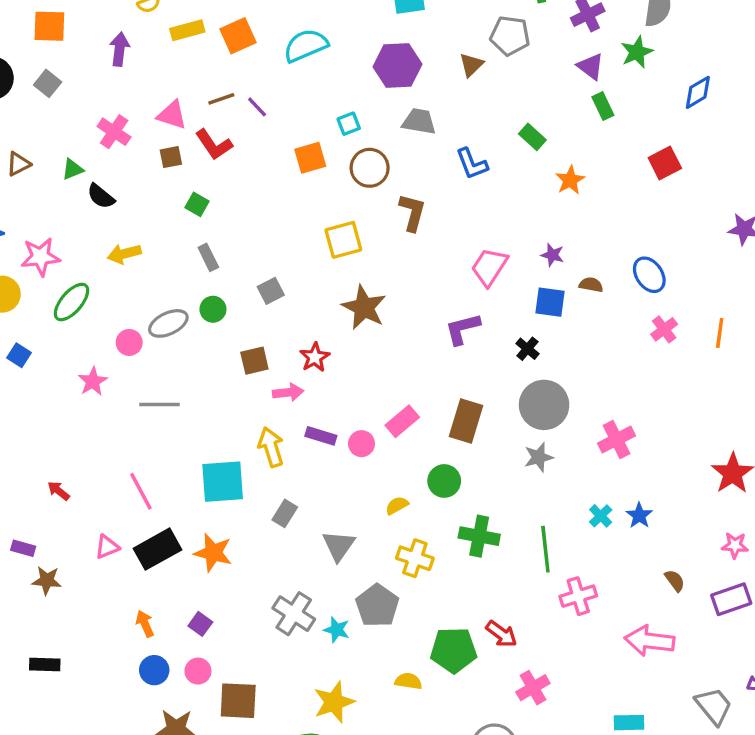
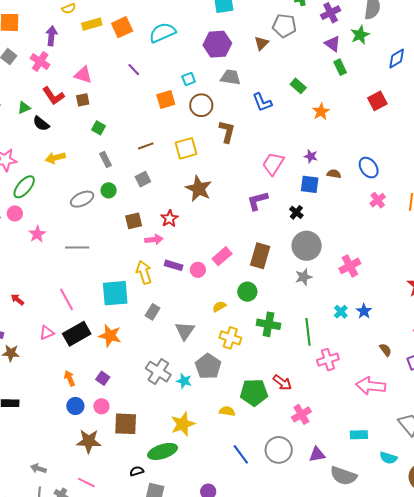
brown line: (221, 99) -> (146, 146), moved
pink cross: (114, 132) -> (40, 62), moved
red L-shape: (214, 145) -> (53, 96), moved
pink circle: (129, 342) -> (15, 213), moved

